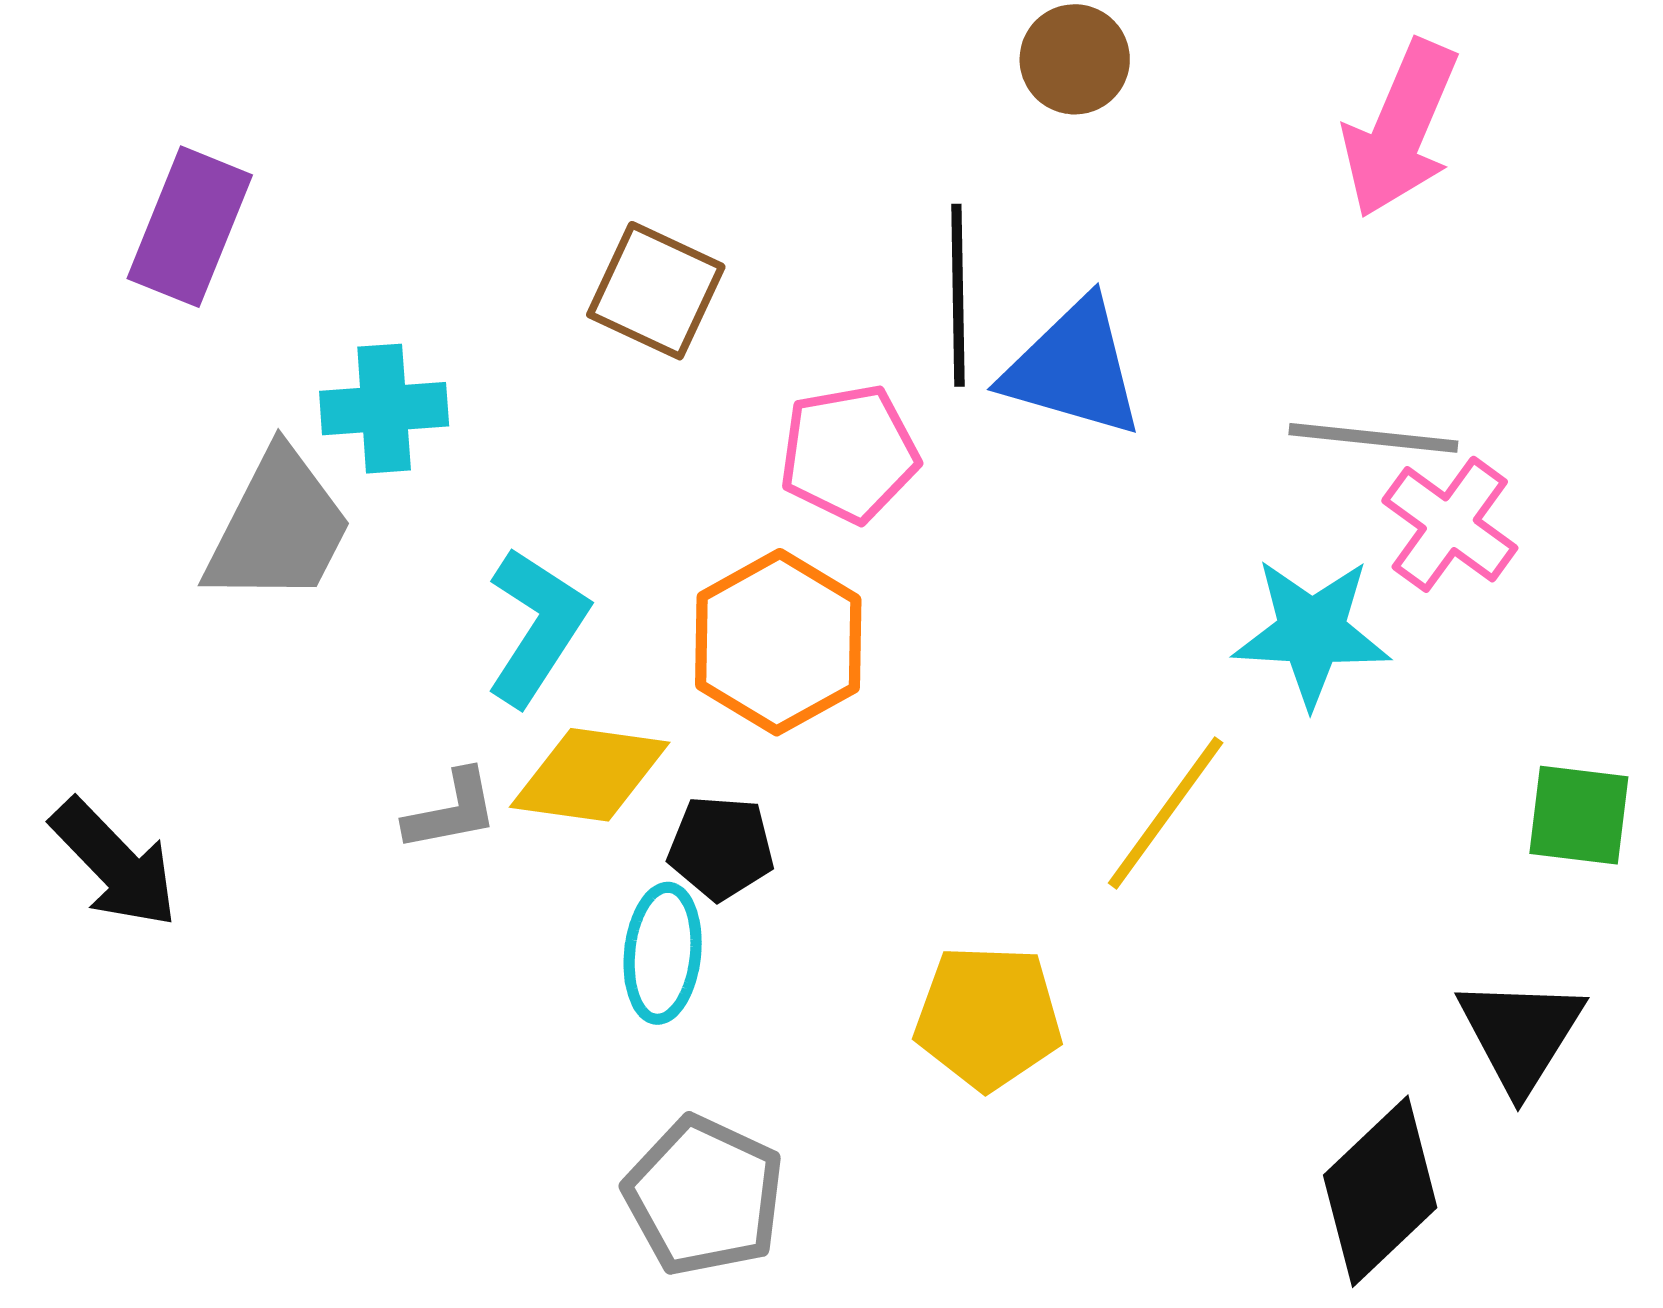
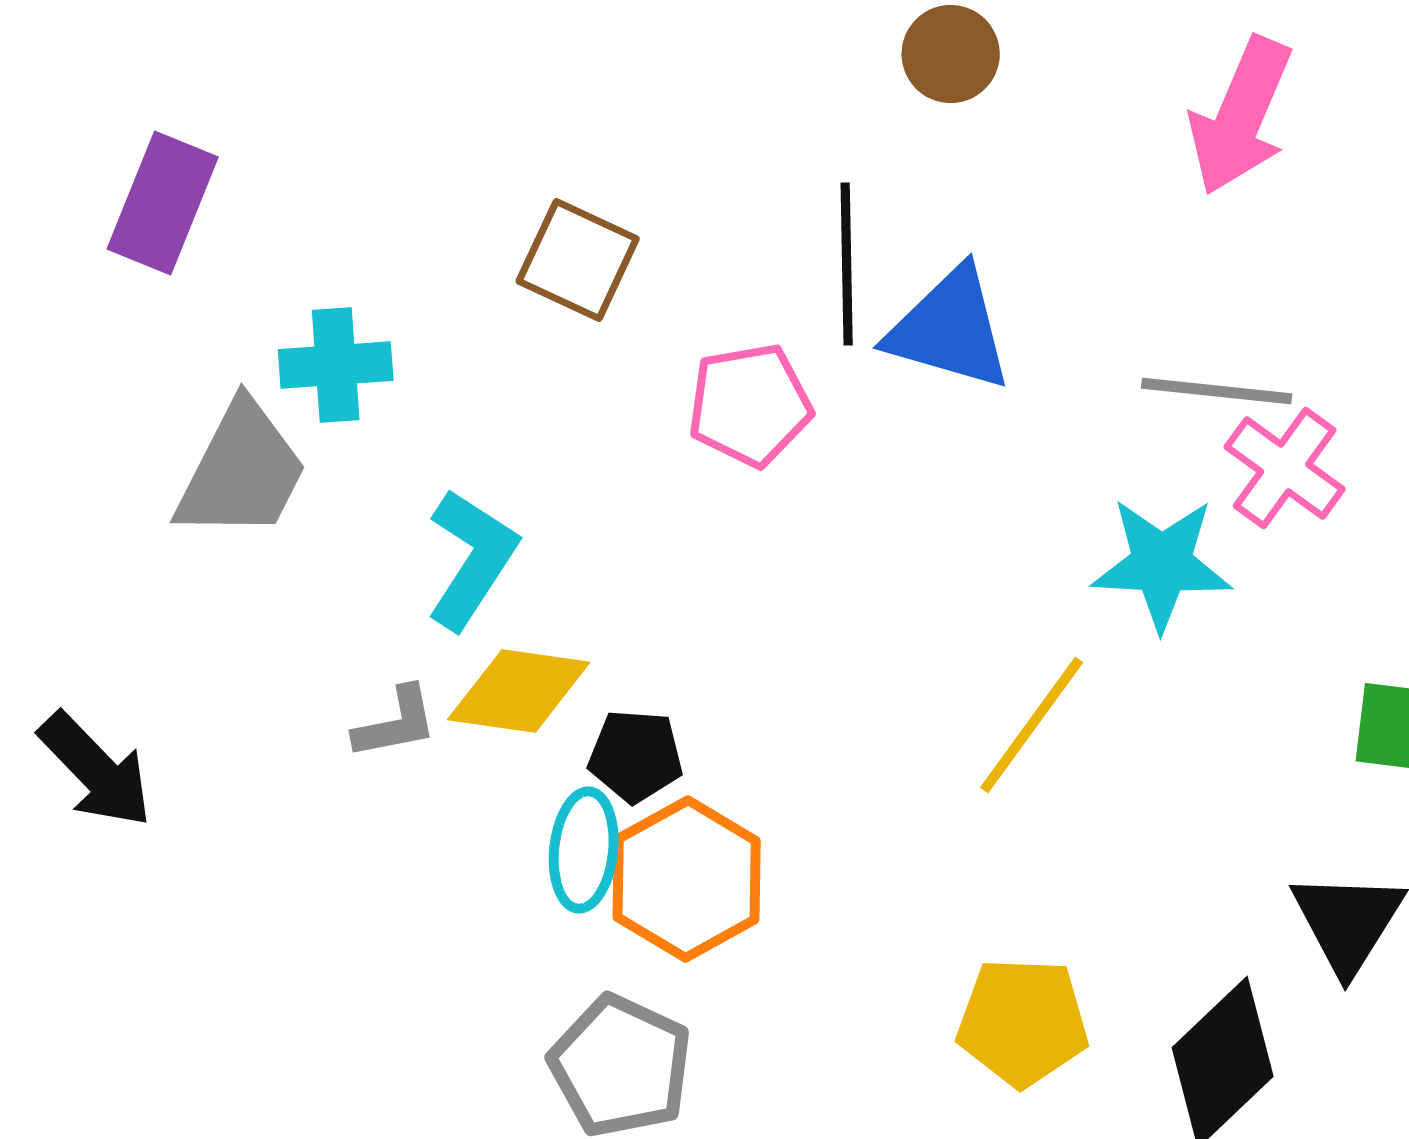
orange hexagon: (778, 642) -> (687, 879), moved
yellow pentagon: (988, 1017) -> (1023, 1022), moved

